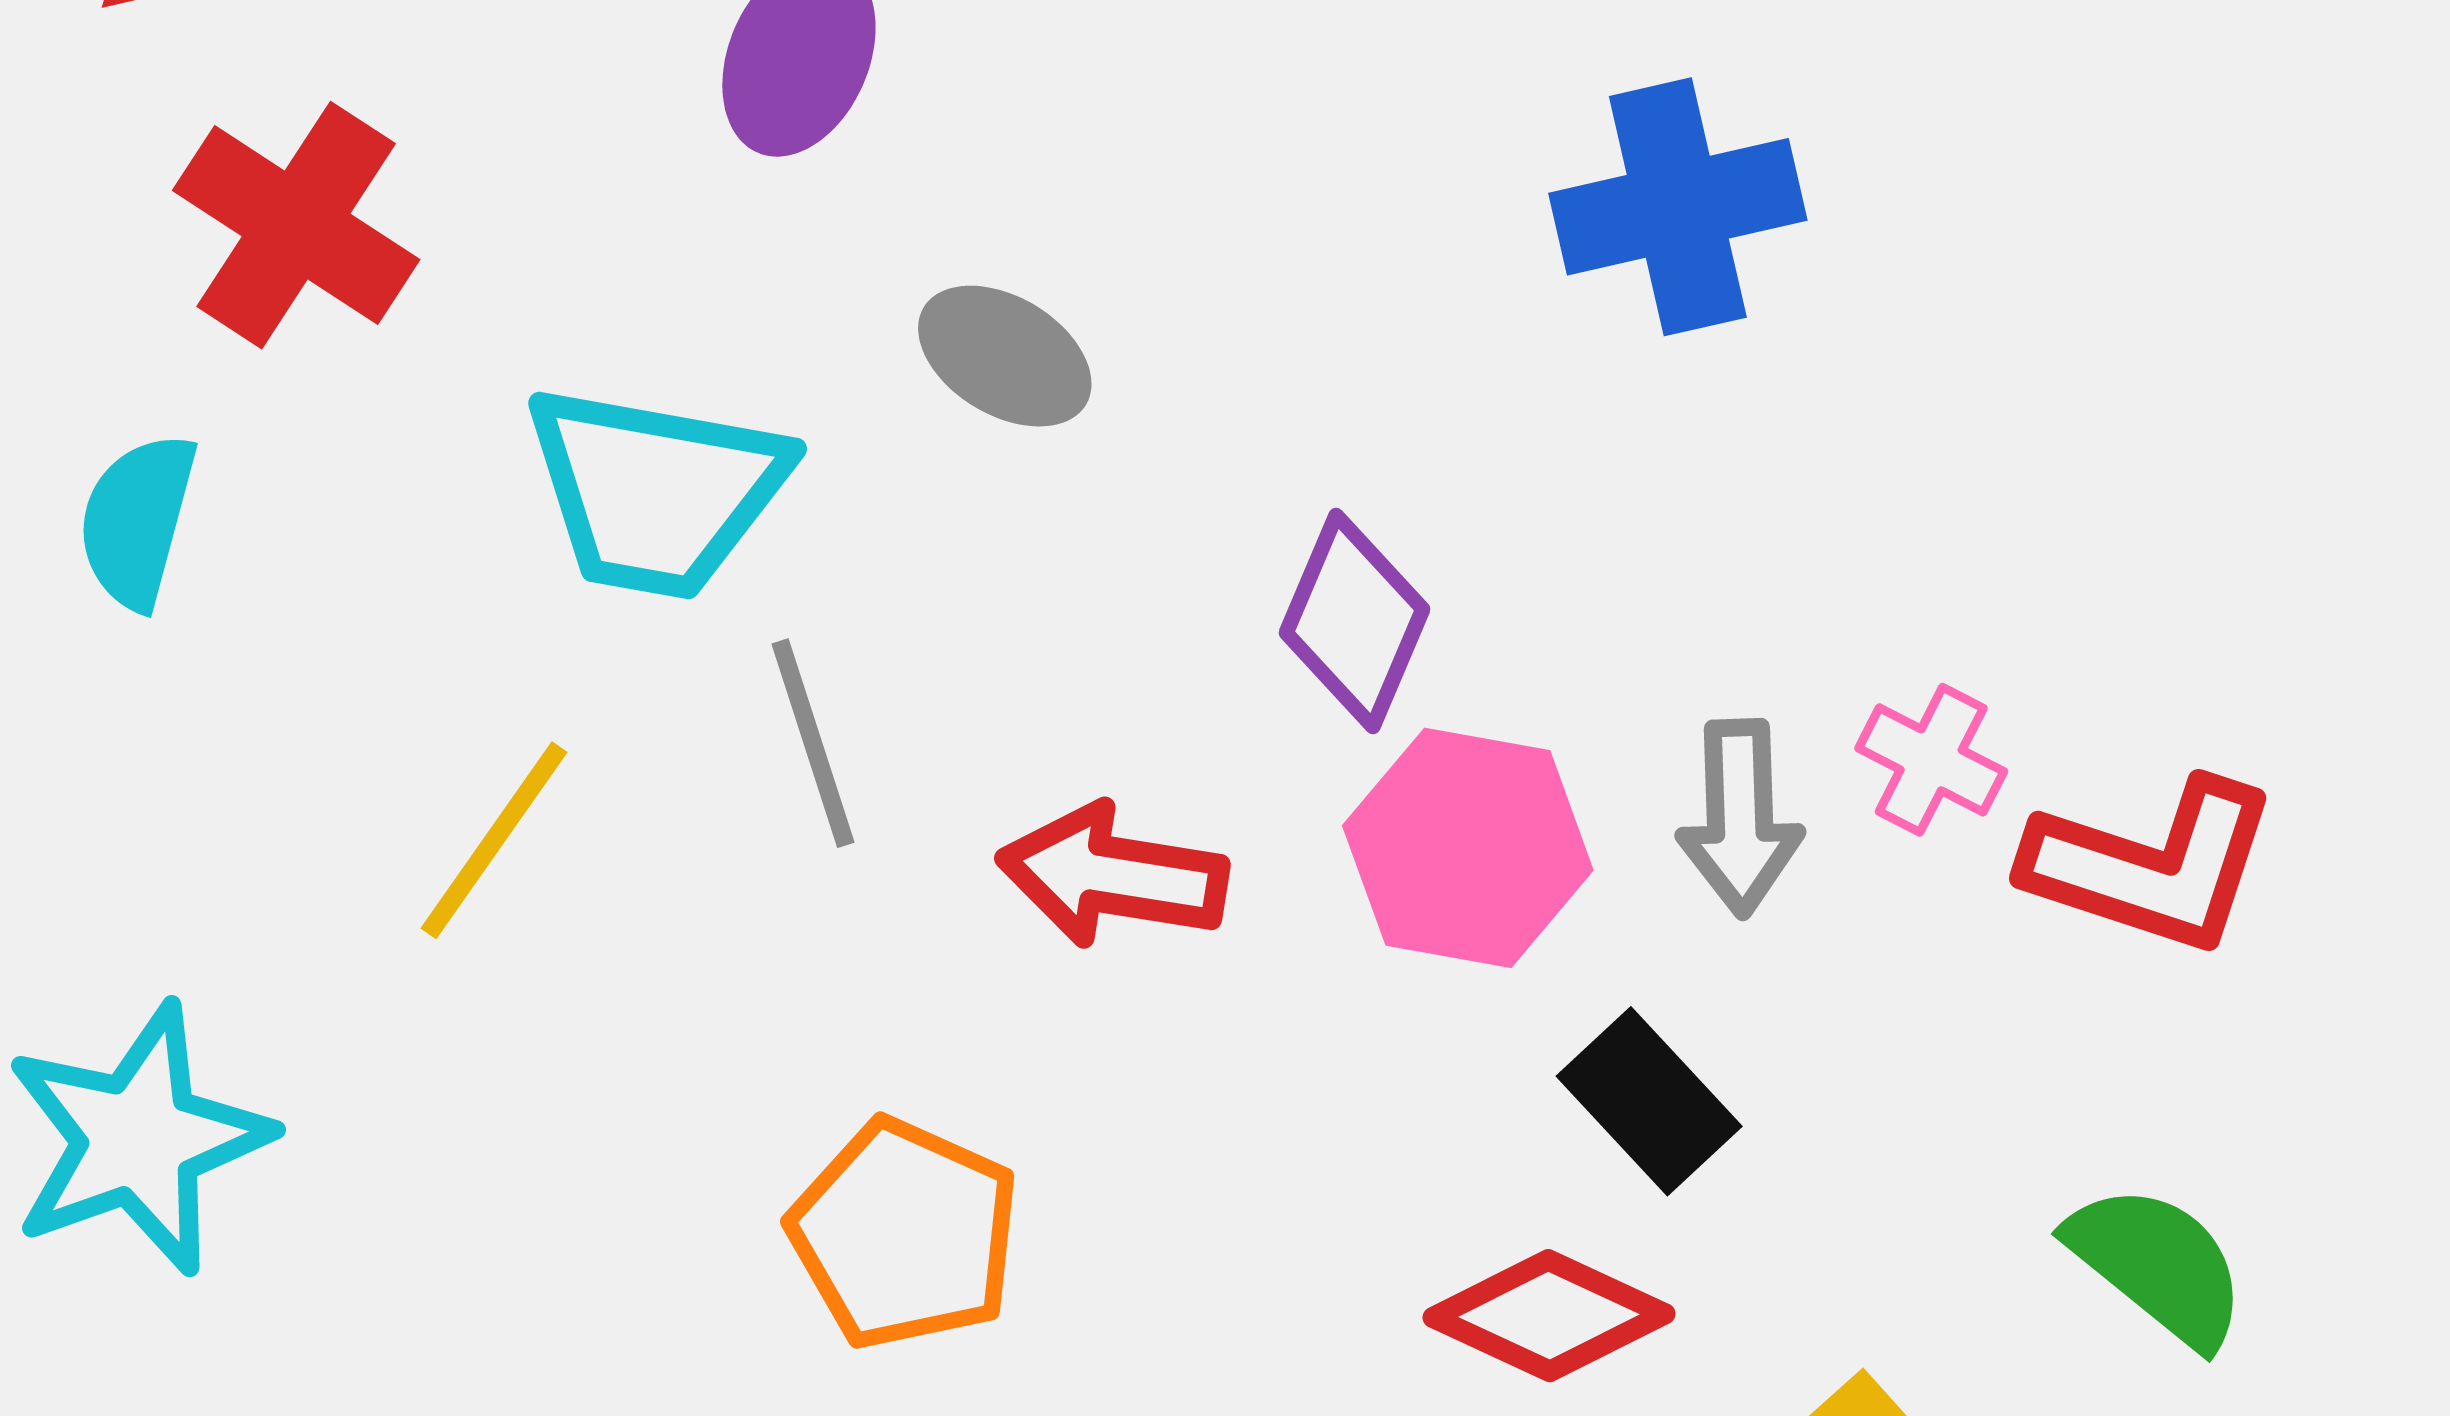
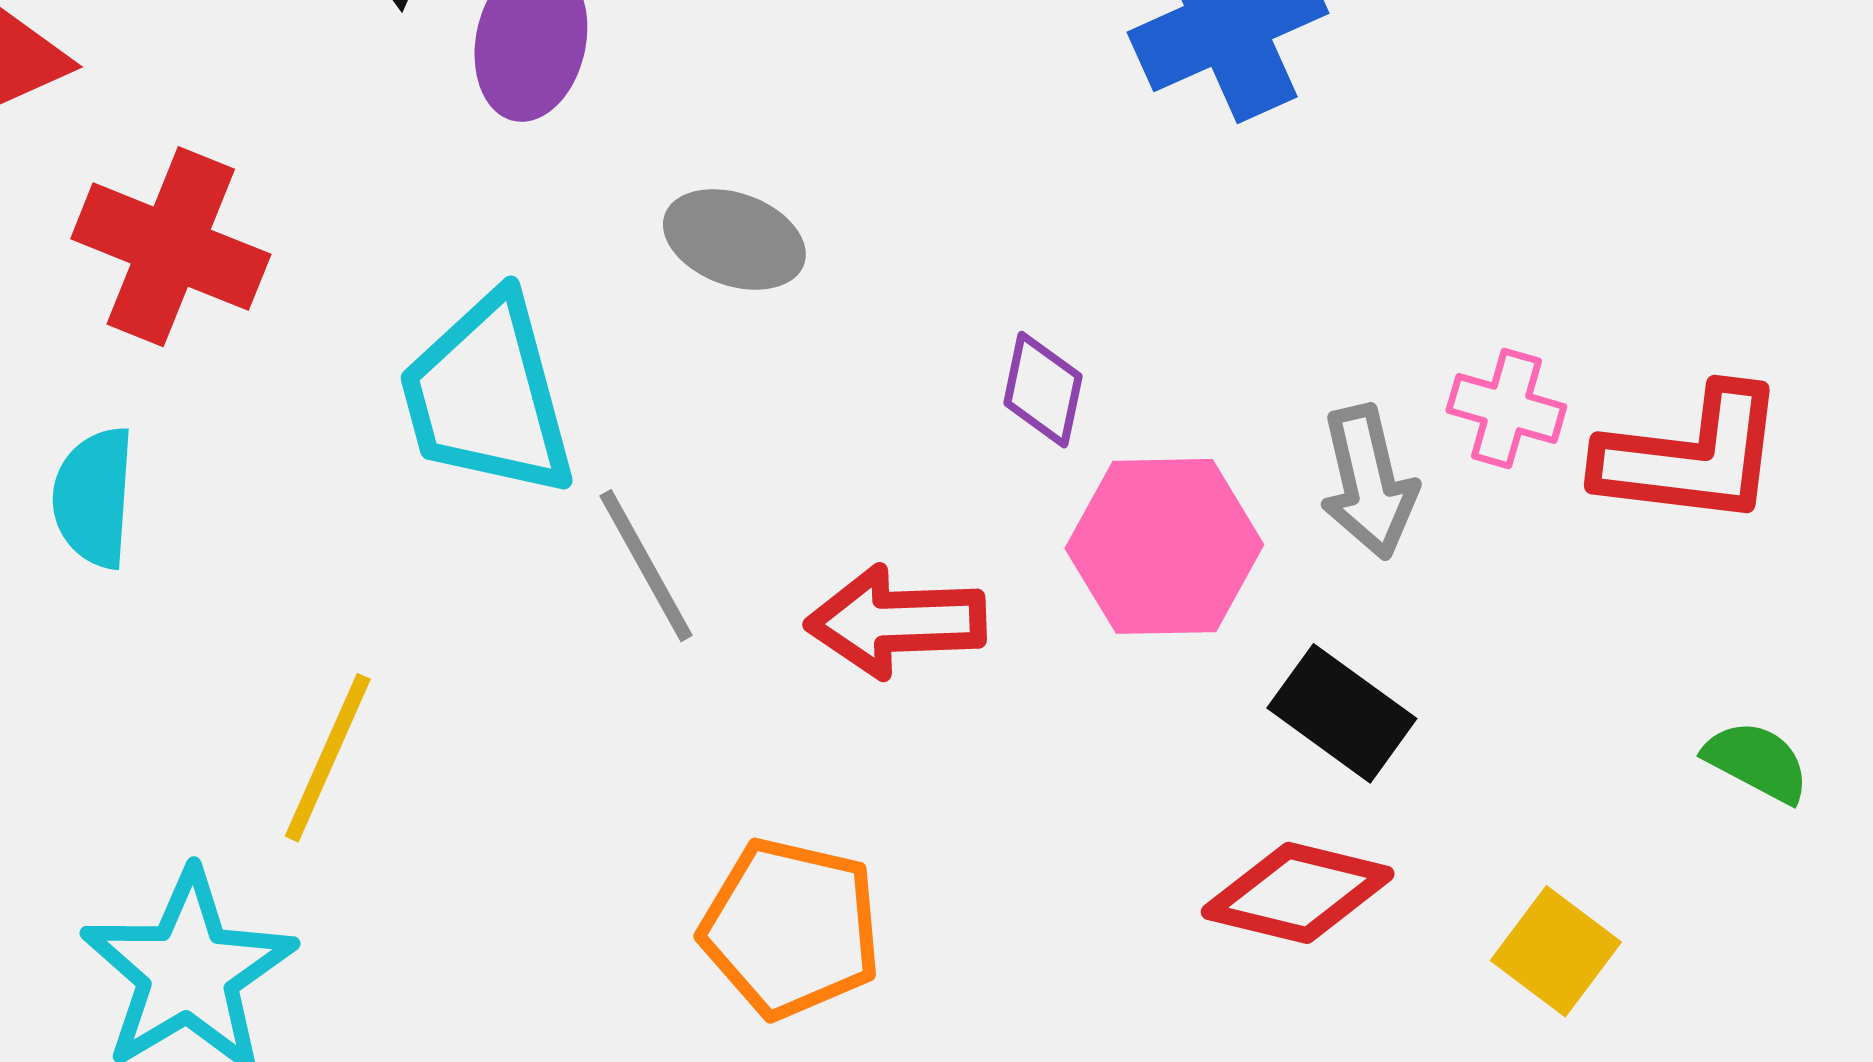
cyan trapezoid: (656, 491) -> (487, 396), turned 76
purple diamond: (1355, 621) -> (1043, 390), size x0.7
yellow line: (494, 840) -> (328, 758), moved
green semicircle: (2158, 1265) -> (1757, 762), size x0.7

